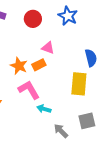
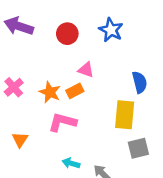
pink L-shape: (29, 90) -> (62, 122), turned -45
cyan arrow: (44, 109) -> (71, 163), moved
gray square: (87, 121) -> (138, 148), moved

